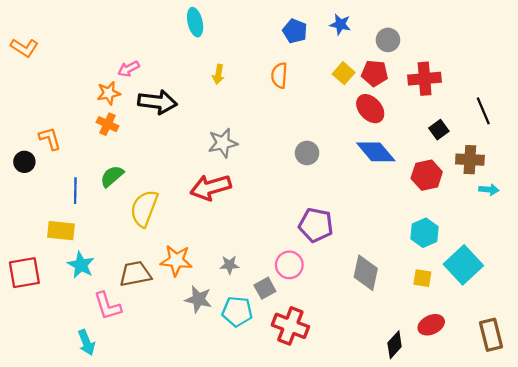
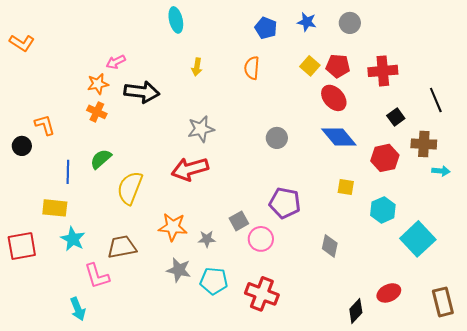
gray circle: (388, 40) -> (350, 23), moved
orange star: (176, 260) -> (173, 227), moved
gray diamond: (366, 273) -> (330, 246), size x0.7
yellow square: (422, 278) -> (346, 187), moved
gray square: (265, 288) -> (239, 221), moved

